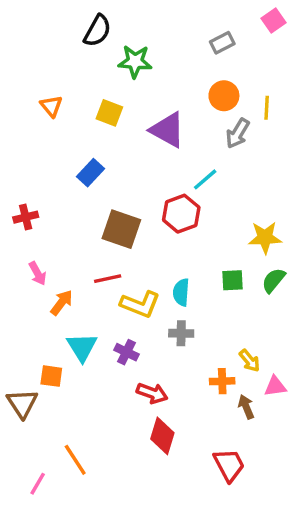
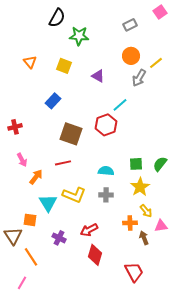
yellow line: (267, 108) -> (156, 63), turned 48
purple triangle: (168, 130) -> (98, 76), size x0.6
yellow star: (265, 238) -> (140, 187), moved, turned -30
cyan semicircle: (181, 292) -> (106, 171), turned 91
yellow L-shape: (140, 304) -> (74, 195), moved
purple cross: (126, 352) -> (59, 238), moved
red arrow: (152, 393) -> (89, 230), turned 132
orange line: (75, 460) -> (31, 257), moved

